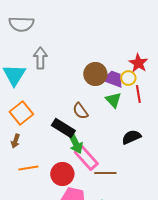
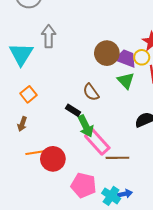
orange square: (21, 113) -> (29, 94), size x0.7
black rectangle: (63, 128) -> (73, 110), size x0.6
red circle: (62, 174) -> (53, 159), moved

